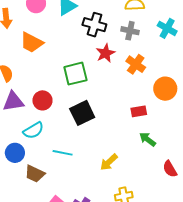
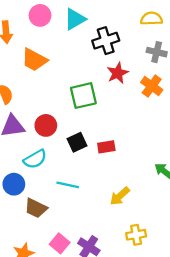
black cross: (94, 25) -> (106, 41), turned -35
gray cross: (130, 31) -> (157, 52), moved
red rectangle: (139, 111) -> (106, 147), moved
black square: (82, 113) -> (77, 142), moved, size x0.7

